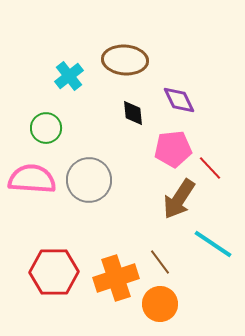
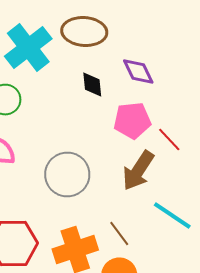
cyan cross: (69, 76) -> (28, 48), size x1.6
gray circle: (89, 180) -> (67, 174), moved

